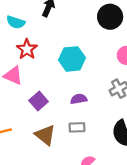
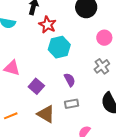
red star: (27, 49) -> (47, 25), moved
purple semicircle: (79, 99) -> (70, 80), turned 80

